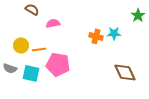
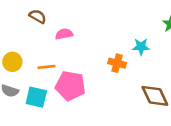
orange cross: (96, 36) -> (117, 63), moved
yellow circle: (21, 45) -> (12, 62), moved

